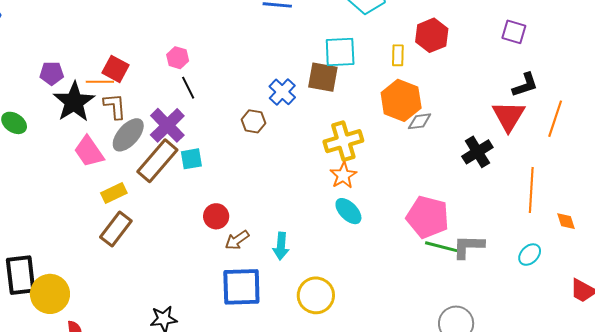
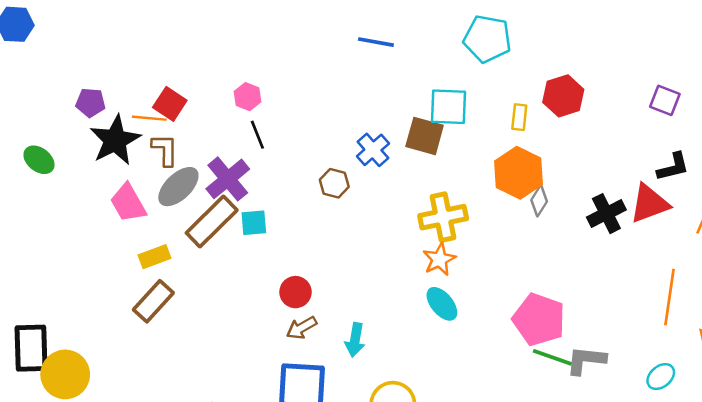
red triangle: (509, 116) -> (649, 204), turned 33
gray diamond: (420, 121) -> (539, 201), turned -55
black cross: (477, 152) -> (606, 214), moved
red circle: (216, 216) -> (295, 292), moved

